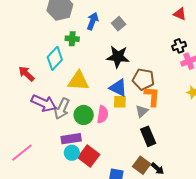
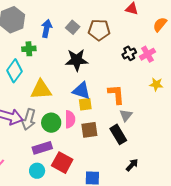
black cross: (179, 46) -> (129, 53), moved
brown pentagon: (143, 79) -> (99, 30), moved
gray triangle: (142, 111) -> (126, 115), moved
cyan circle: (72, 153) -> (37, 171), moved
brown square: (142, 165) -> (89, 130), moved, turned -36
black arrow: (158, 169) -> (132, 165), turned -80

